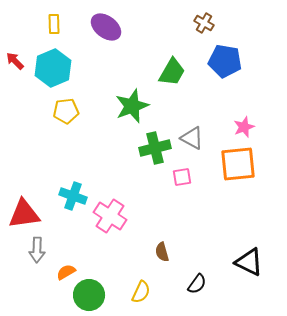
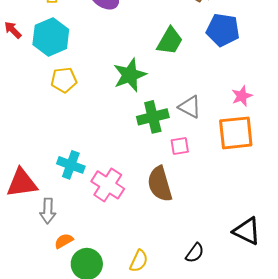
gray arrow: (37, 250) -> (48, 211), moved
brown semicircle: (162, 252) -> (160, 184), moved, size x1.8

